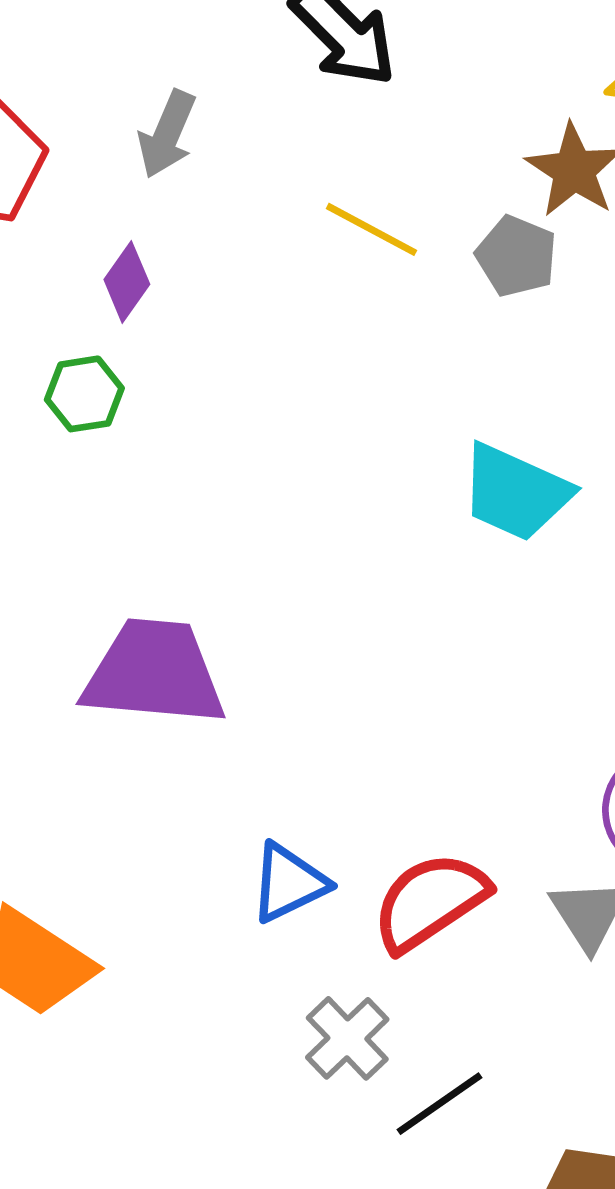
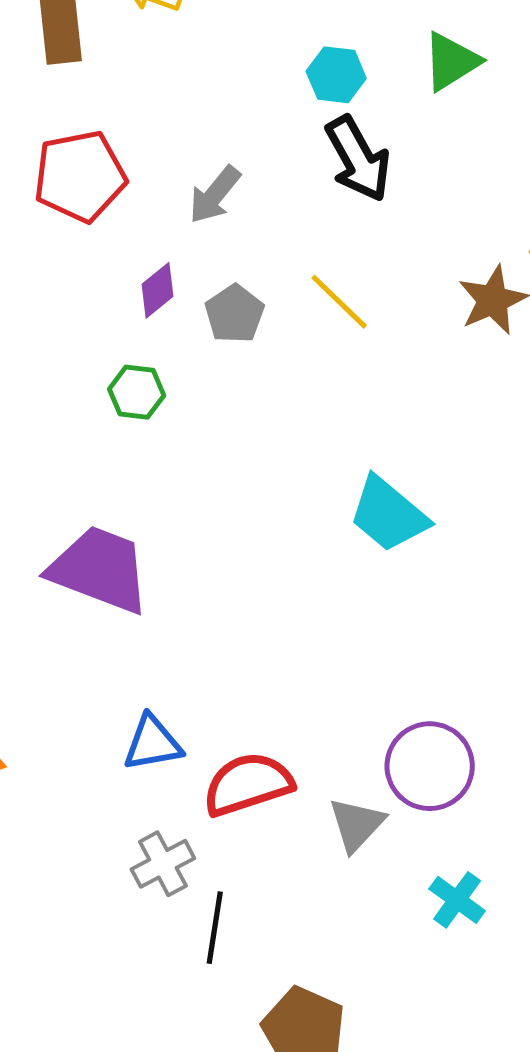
gray pentagon: (516, 256) -> (235, 314), moved
green hexagon: (84, 394) -> (137, 392), moved
black line: (440, 1104) -> (215, 928), turned -62

